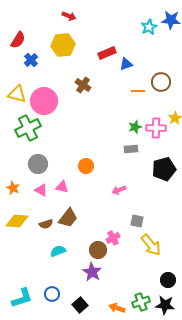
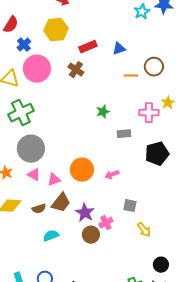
red rectangle: (107, 53) -> (88, 47), moved
pink circle: (44, 101) -> (37, 69), moved
green star: (135, 127) -> (103, 112), moved
gray circle: (38, 164) -> (31, 149), size x1.4
orange circle: (86, 166) -> (82, 170), moved, size x1.5
pink triangle: (62, 187) -> (54, 180), moved, turned -32
yellow arrow: (151, 245) -> (144, 230), size x0.7
purple star: (92, 272) -> (85, 213), moved

